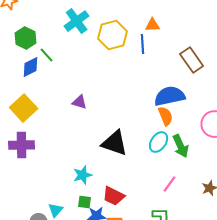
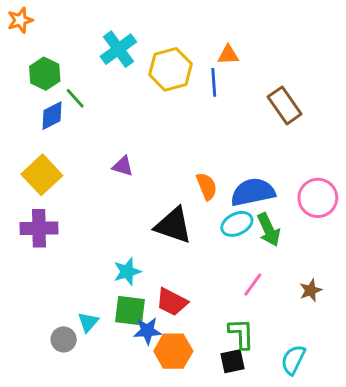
blue semicircle: (170, 96) -> (253, 192), moved
orange semicircle: (166, 116) -> (207, 186), moved
cyan ellipse: (159, 142) -> (237, 224), turned 30
green square: (85, 202) -> (130, 311), size x1.6

